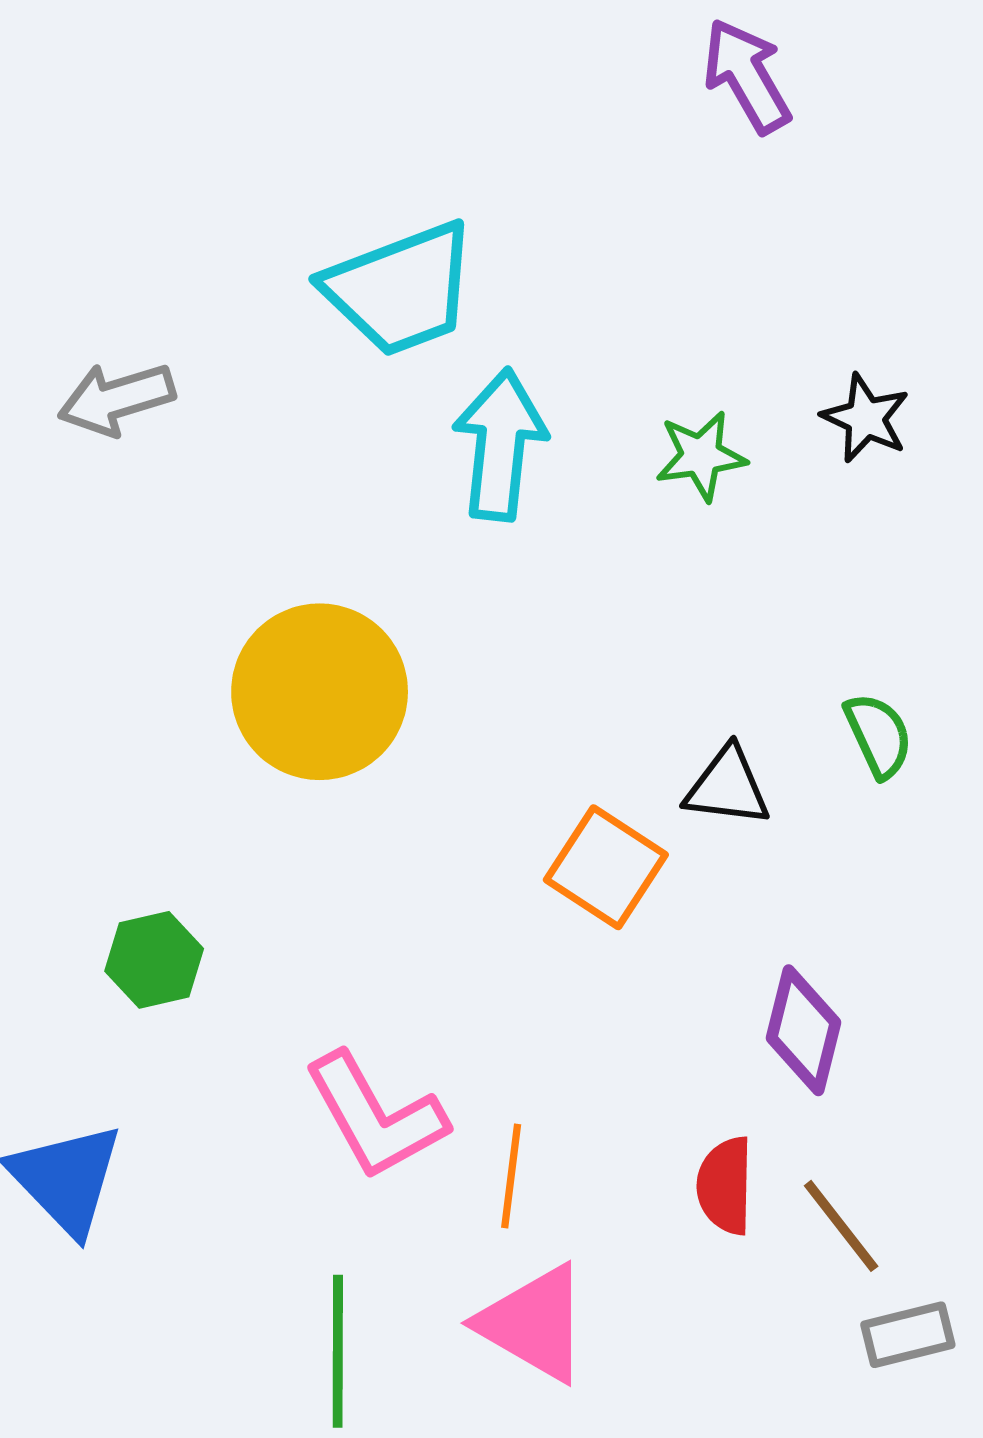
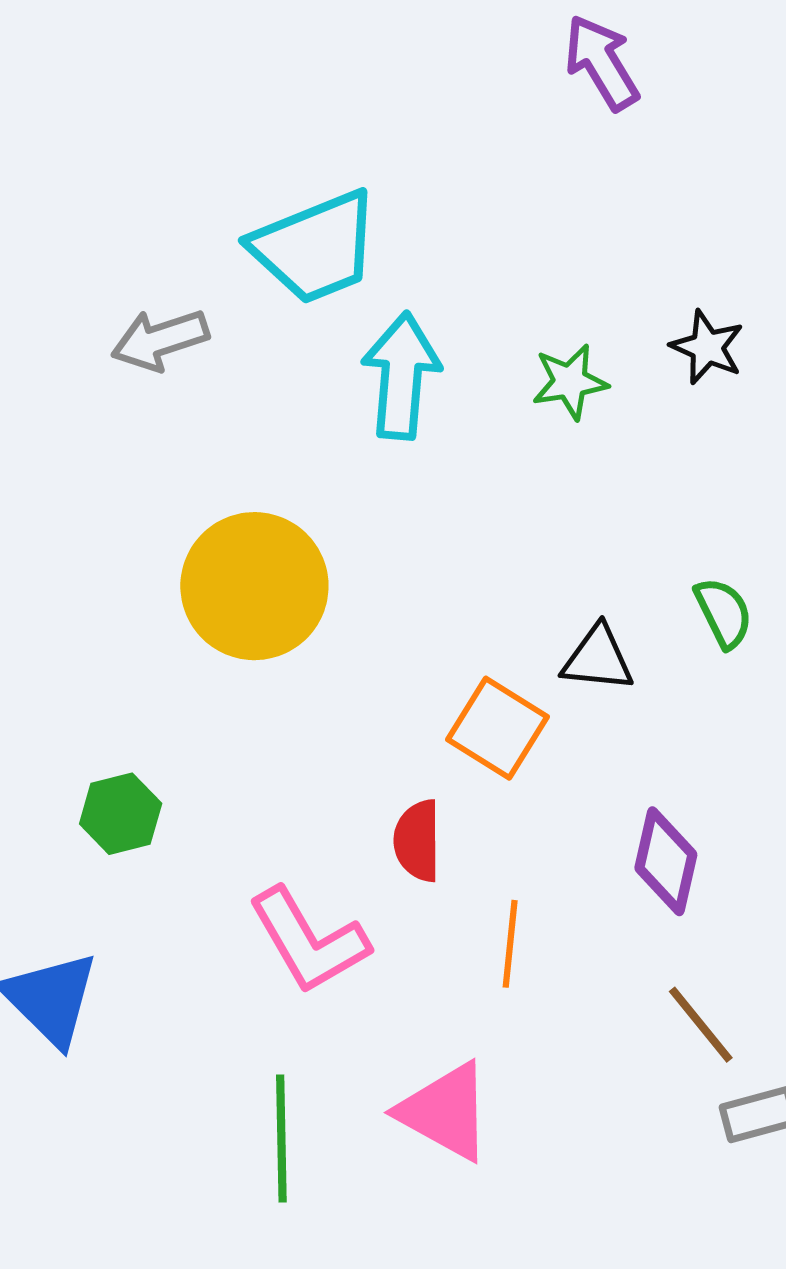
gray arrow: (116, 399) -> (160, 340), moved
orange line: (511, 1176) -> (510, 944), moved
red semicircle: (725, 1186) -> (417, 841), moved

